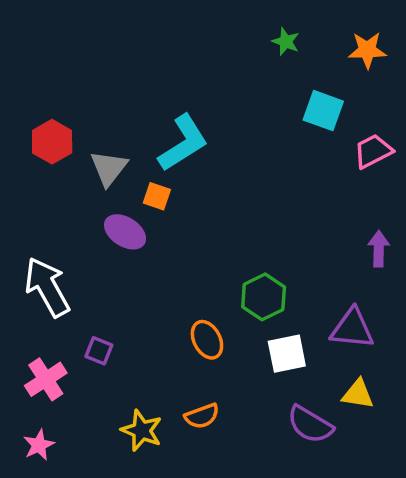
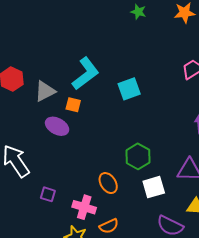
cyan square: (323, 111) -> (129, 89), moved, turned -35
gray triangle: (109, 168) -> (45, 91), turned 30
pink cross: (46, 379) -> (84, 207), moved, turned -35

